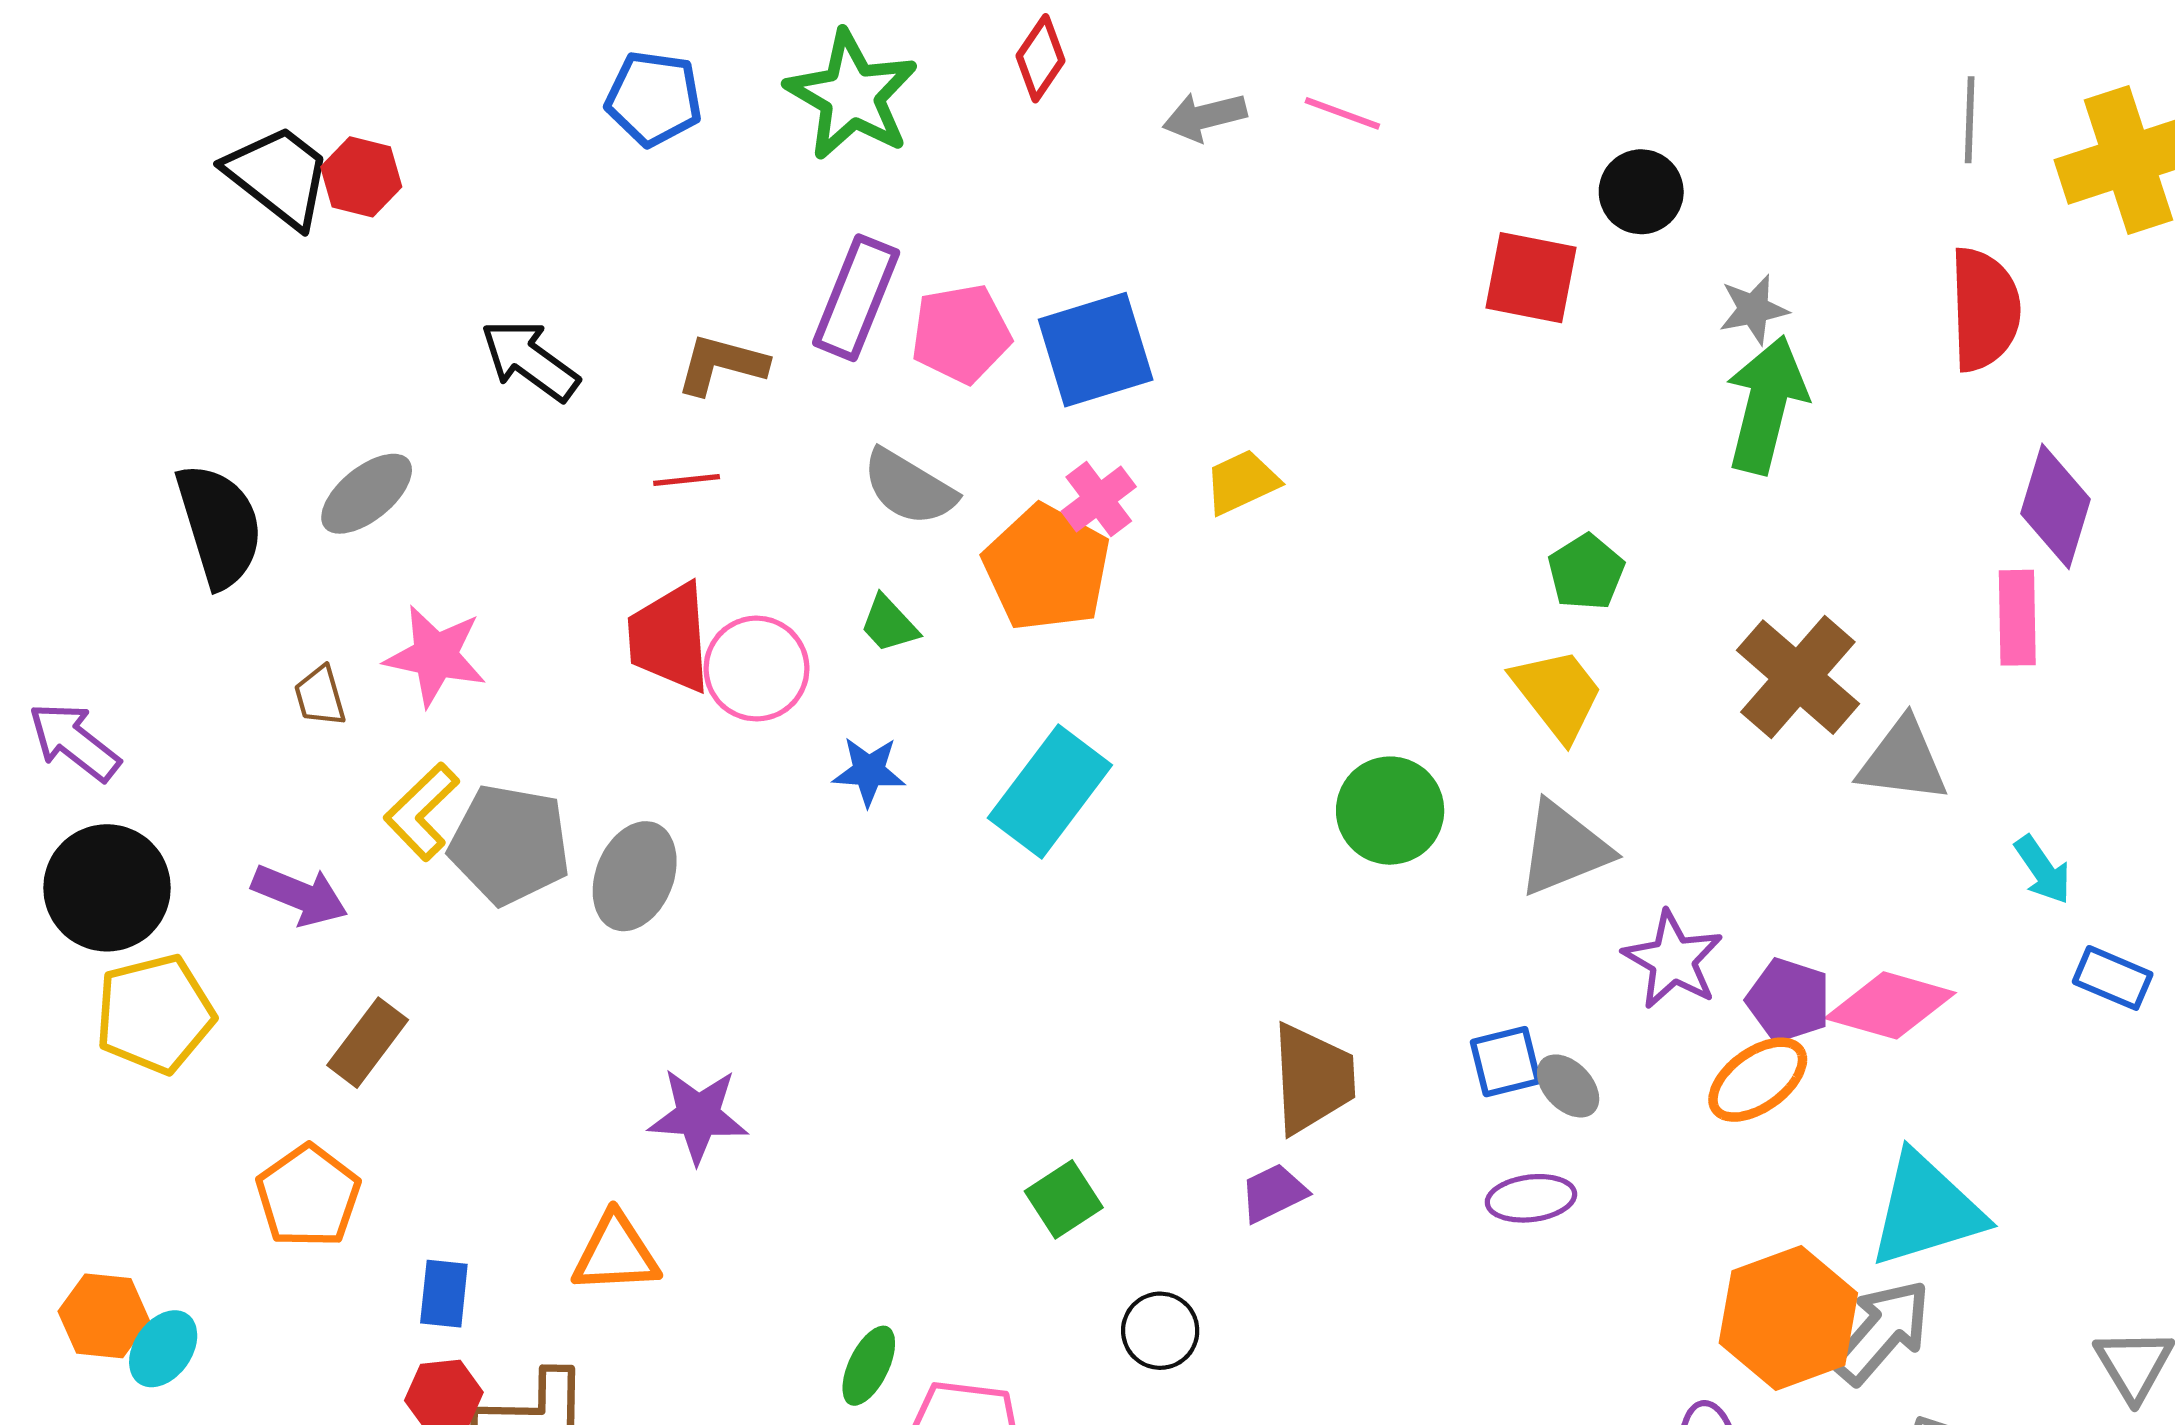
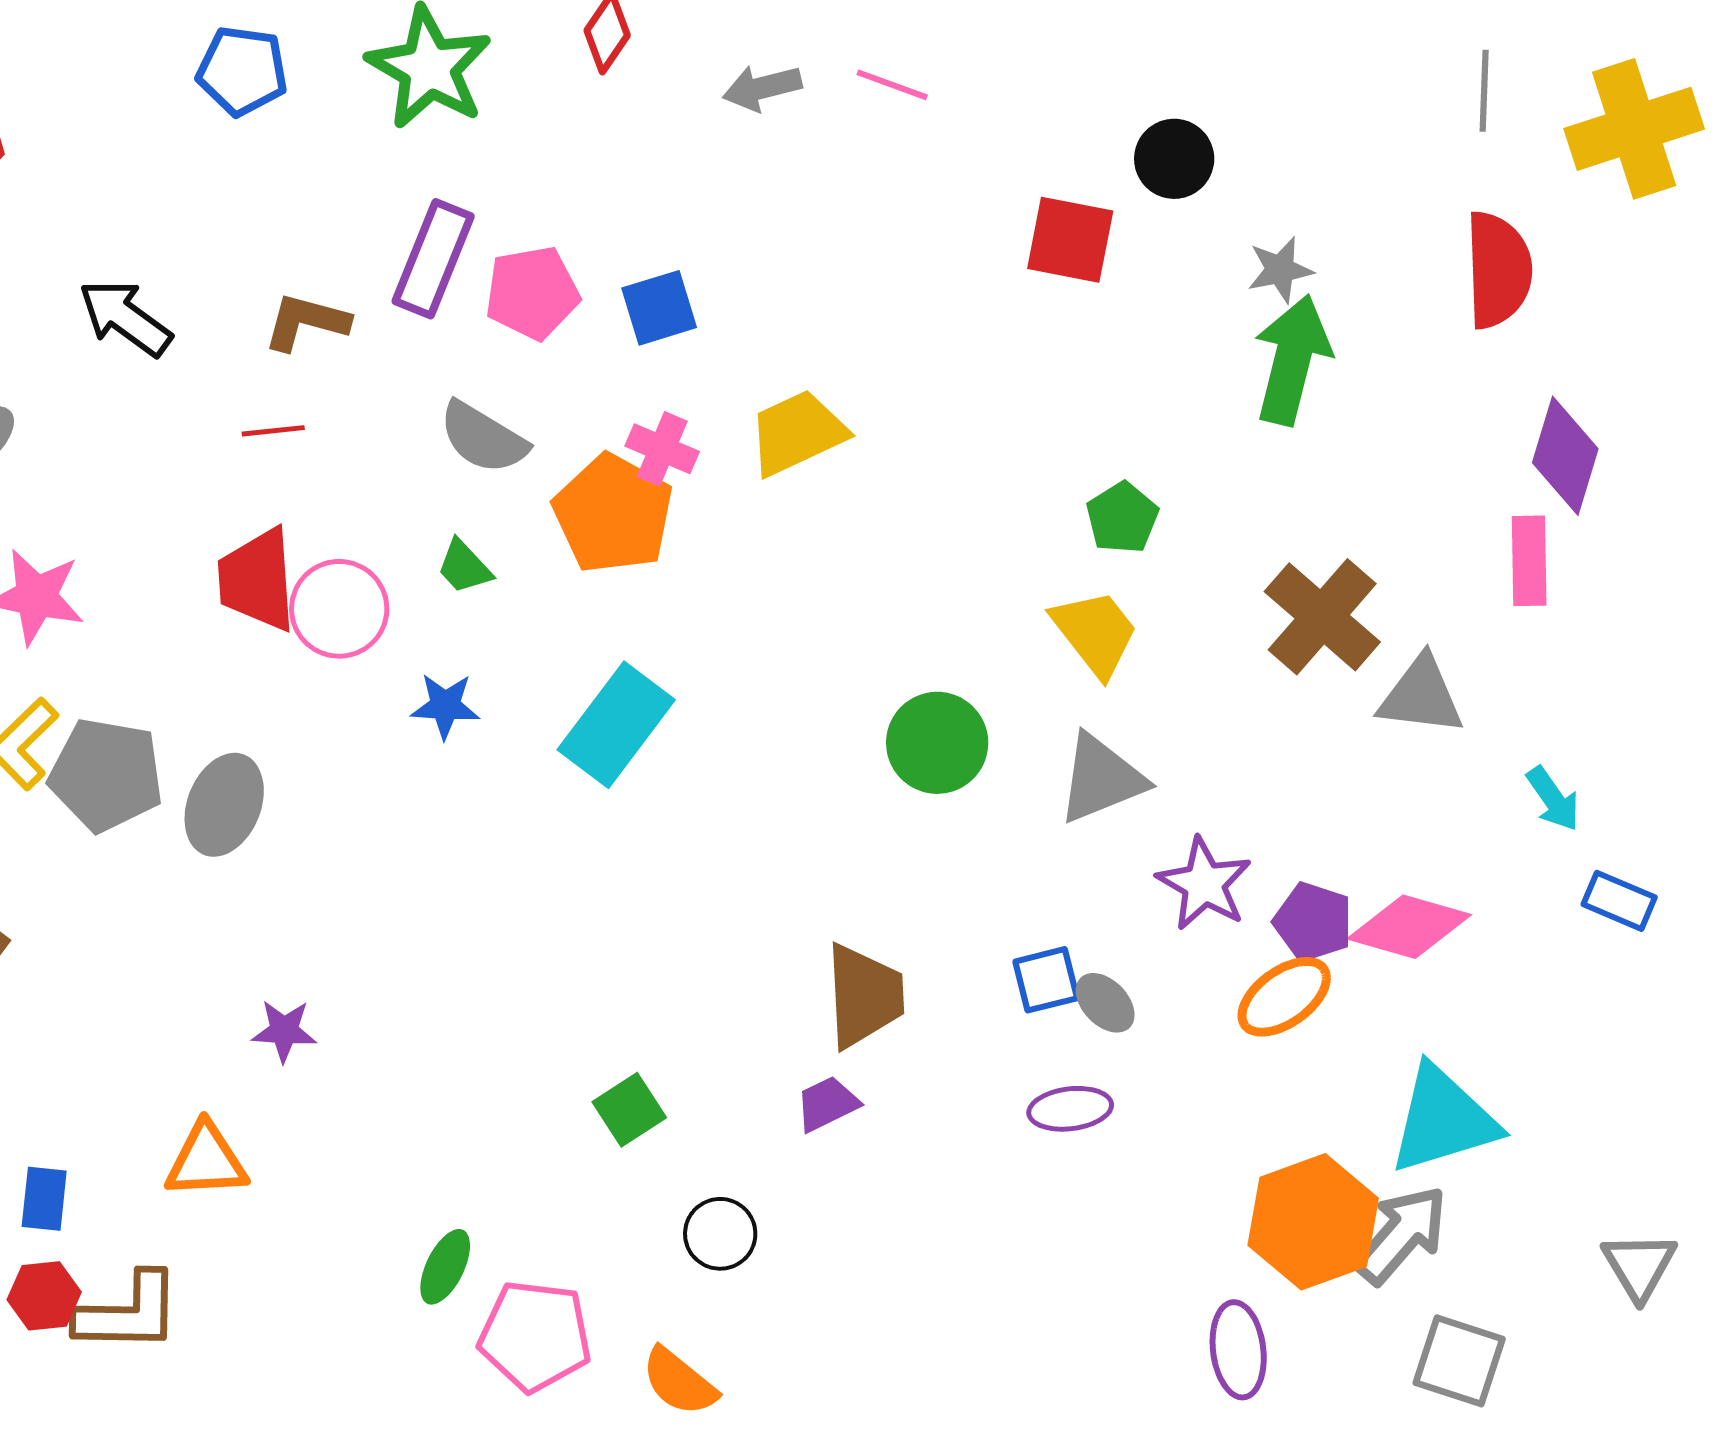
blue square: (1096, 350) -> (659, 308), size x0.7
yellow trapezoid: (1242, 482) -> (797, 433), size x1.4
pink cross: (1099, 499) -> (662, 449), turned -30
purple star: (698, 1116) -> (284, 1031), size x0.7

